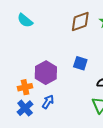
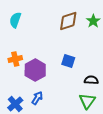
cyan semicircle: (25, 20) -> (15, 20), turned 70
orange cross: (25, 87) -> (15, 59), moved

